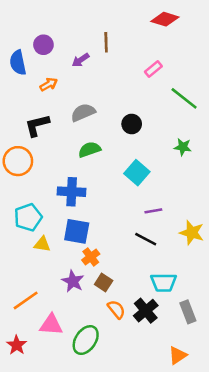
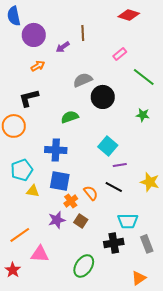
purple circle: (43, 45) -> (34, 35), size x1.5
blue semicircle: (18, 63) -> (14, 16), moved
gray semicircle: (83, 112) -> (83, 80), moved
black circle: (132, 124) -> (103, 97), size x1.5
cyan square: (137, 173) -> (108, 146), moved
purple star: (73, 281) -> (57, 220), turned 30
orange semicircle: (116, 309) -> (91, 193), moved
black cross: (146, 311) -> (114, 243), turned 30
green ellipse: (86, 340) -> (84, 266), moved

